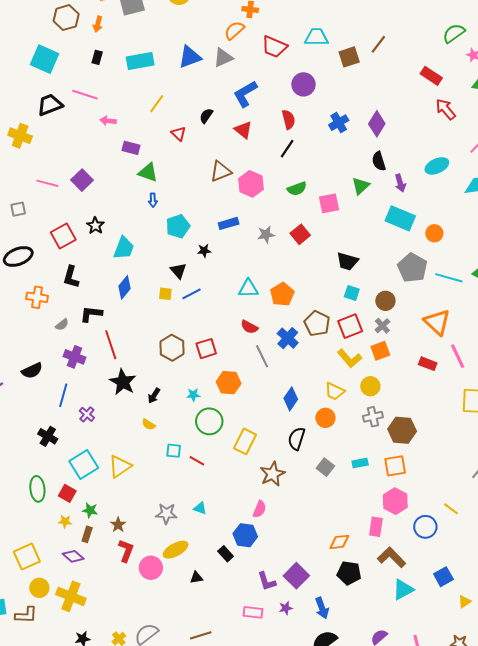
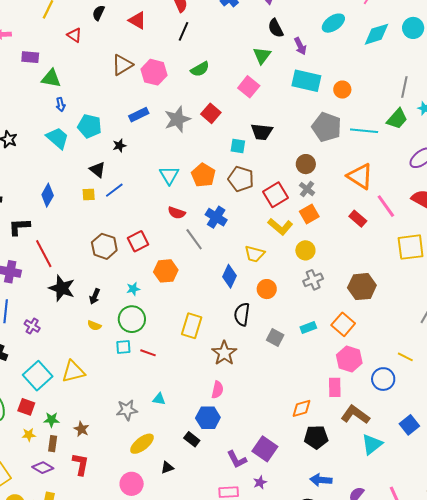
pink square: (329, 203) -> (249, 87), moved, turned -30
cyan pentagon: (178, 226) -> (90, 126), turned -30
gray star: (266, 235) -> (177, 119), size x1.5
cyan trapezoid: (124, 248) -> (57, 138), moved, turned -60
cyan triangle: (248, 289) -> (169, 175), turned -50
cyan square: (352, 293) -> (238, 146), moved
brown pentagon: (317, 323) -> (241, 179), moved
red rectangle: (428, 364) -> (358, 219), turned 30
yellow trapezoid: (335, 391) -> (255, 254), moved
green circle: (209, 421) -> (132, 319), moved
brown hexagon: (402, 430) -> (362, 287), moved
yellow triangle: (120, 466) -> (73, 372), turned 30
orange square: (395, 466) -> (343, 324), turned -30
red L-shape: (126, 551) -> (81, 464), moved
pink circle: (151, 568) -> (132, 484), moved
blue arrow: (322, 608) -> (321, 480), moved, turned 125

